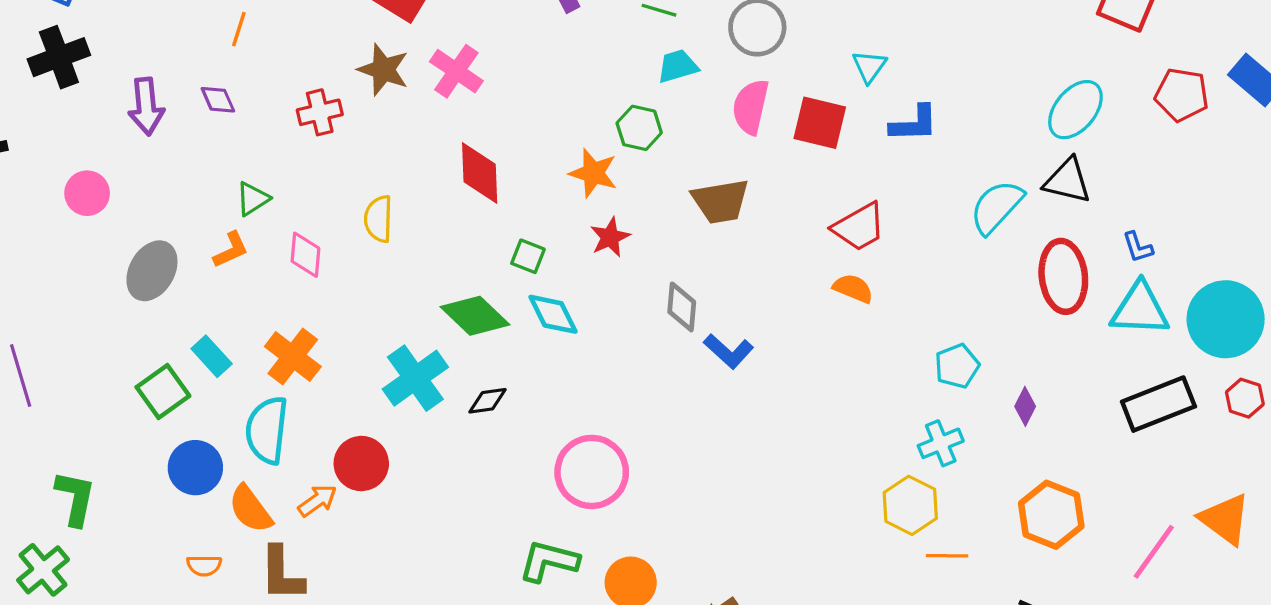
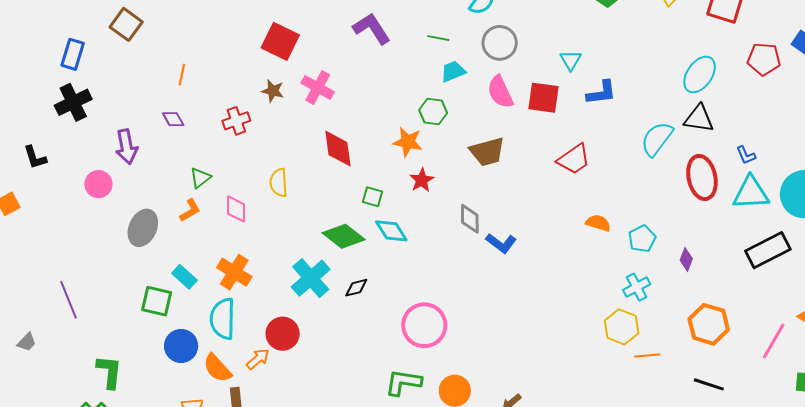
brown star: (383, 70) -> (273, 91), size x0.7
purple arrow: (146, 106) -> (127, 147), moved
pink semicircle: (751, 107) -> (500, 92), turned -32
orange semicircle: (853, 288) -> (598, 223), moved
green square: (163, 391) -> (157, 301), turned -36

